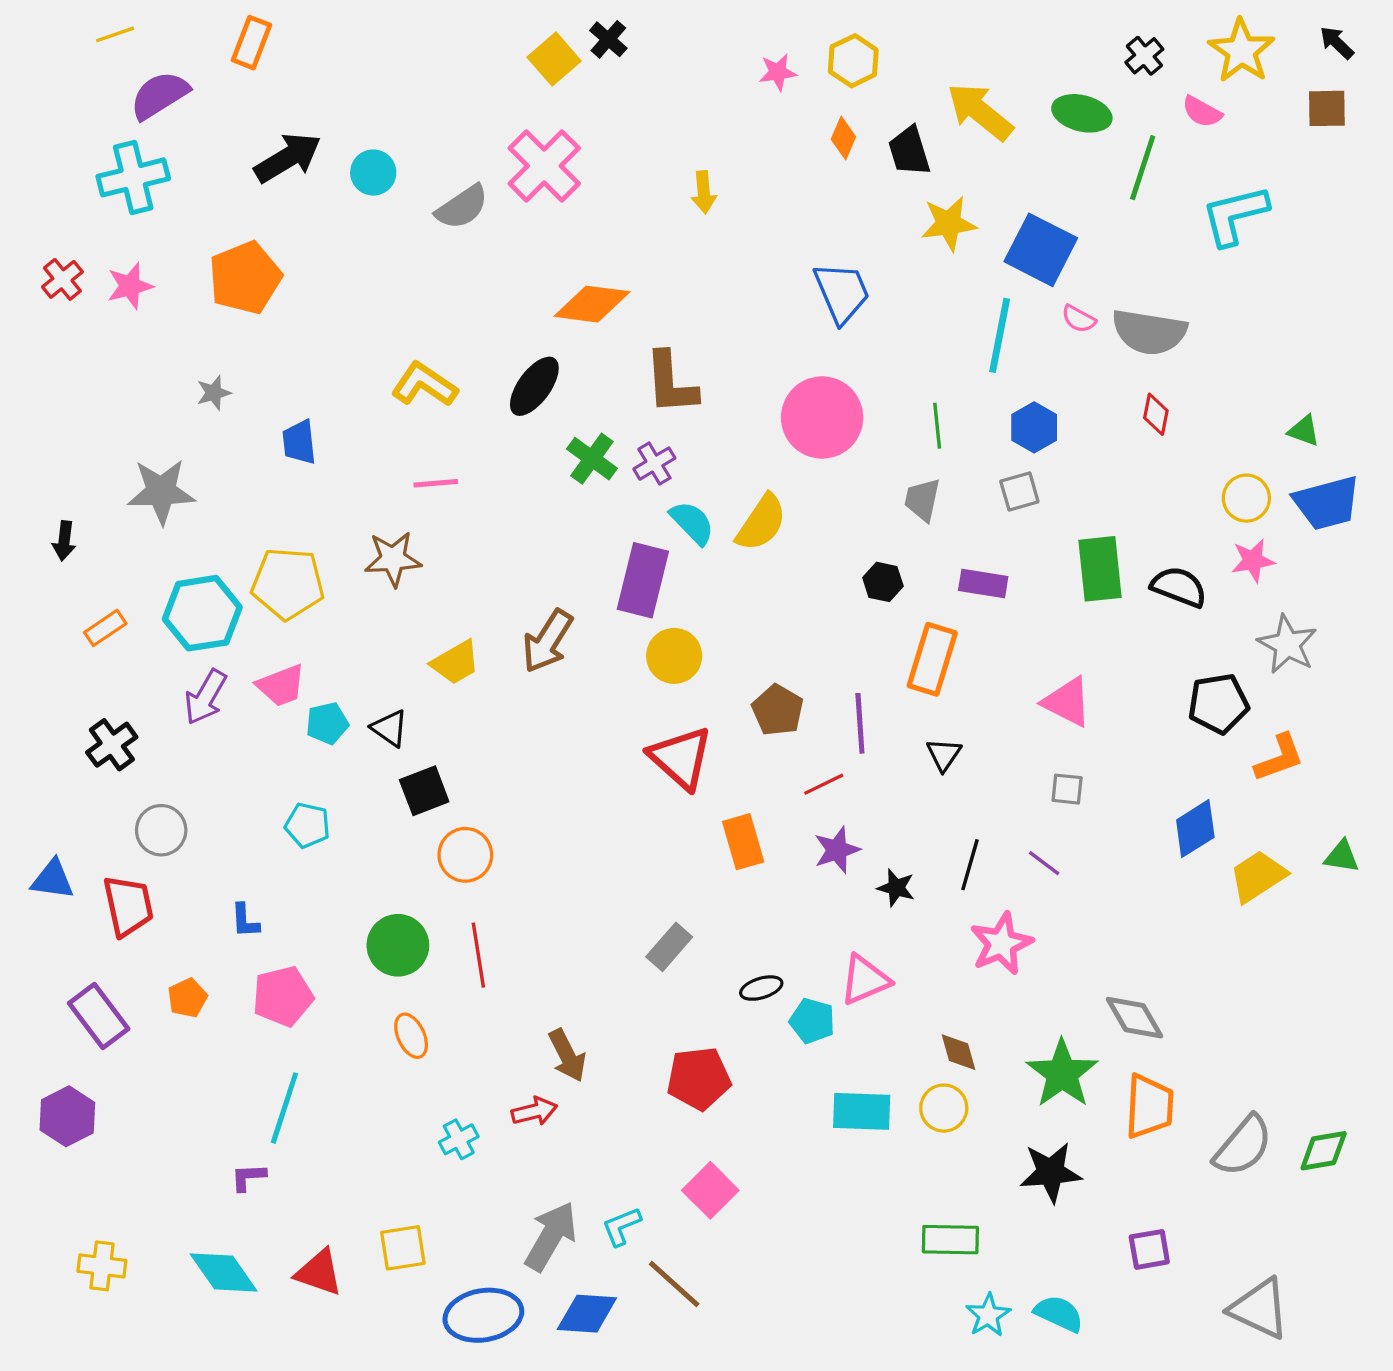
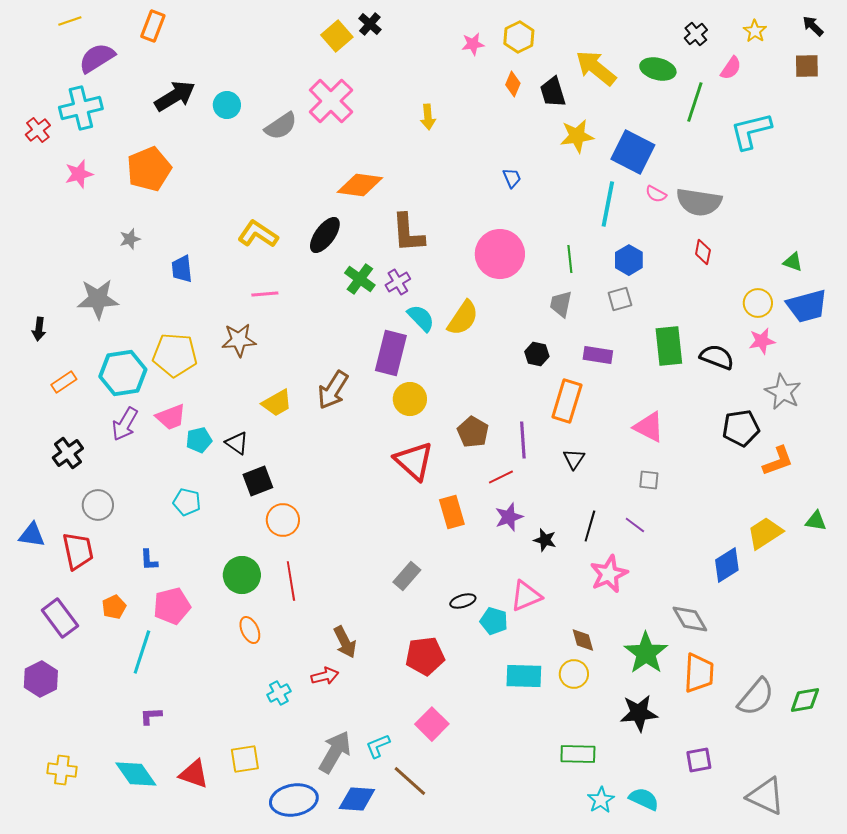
yellow star: (1241, 51) -> (755, 31), size x0.6
pink semicircle: (1202, 112) -> (731, 68), turned -85
red cross: (62, 279) -> (38, 130), moved
blue trapezoid: (842, 293) -> (512, 178), size x0.5
blue diamond: (1195, 829) -> (727, 565), moved
cyan line: (284, 1108) -> (142, 652), moved

